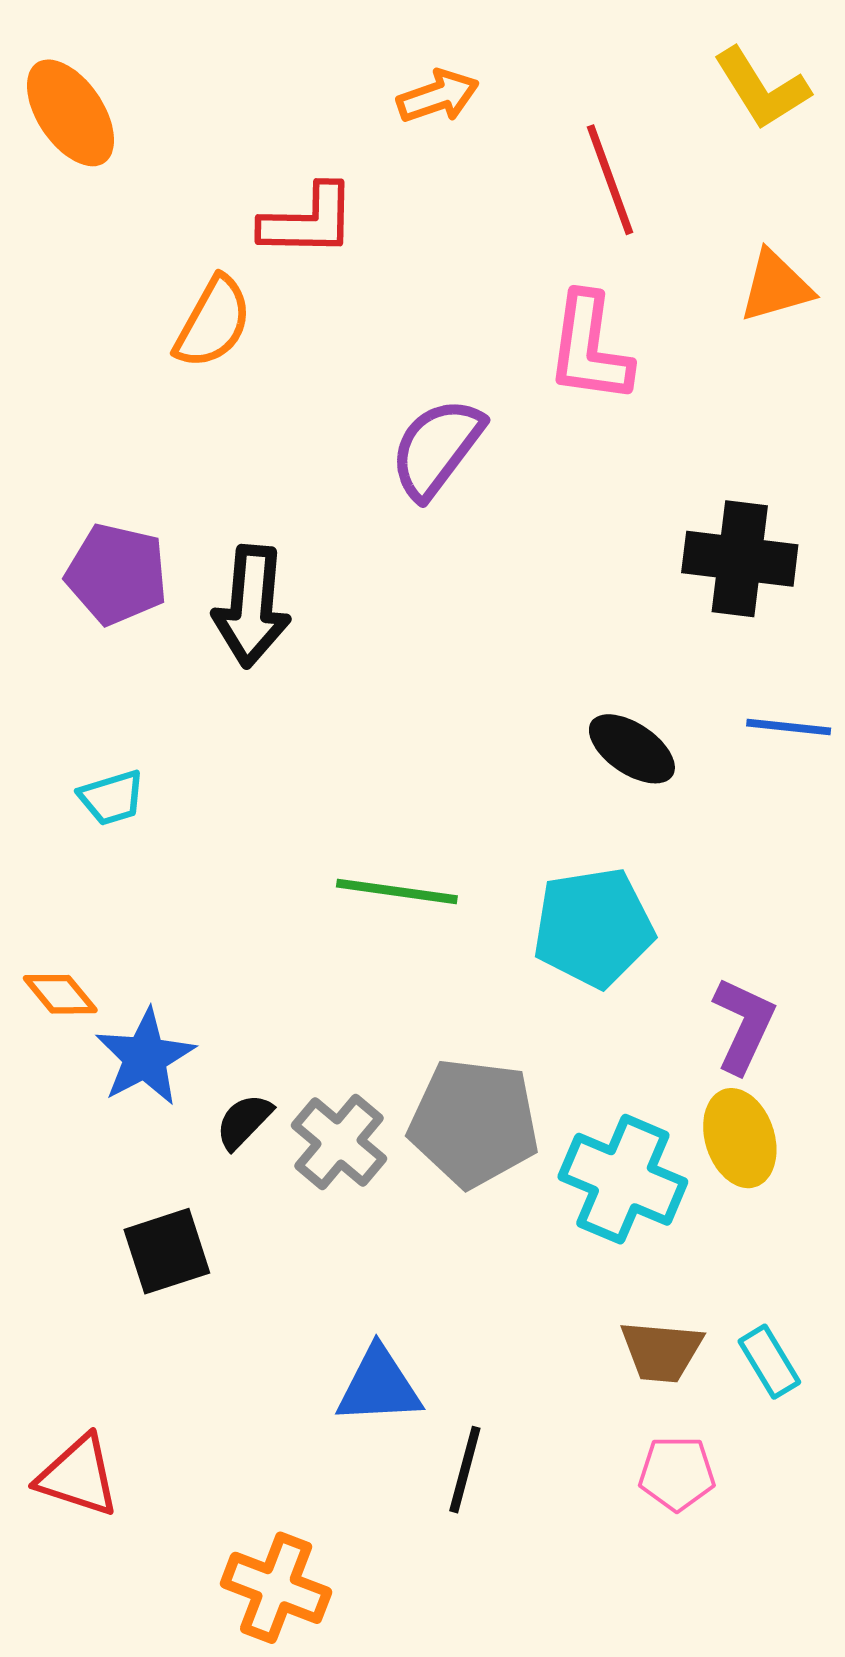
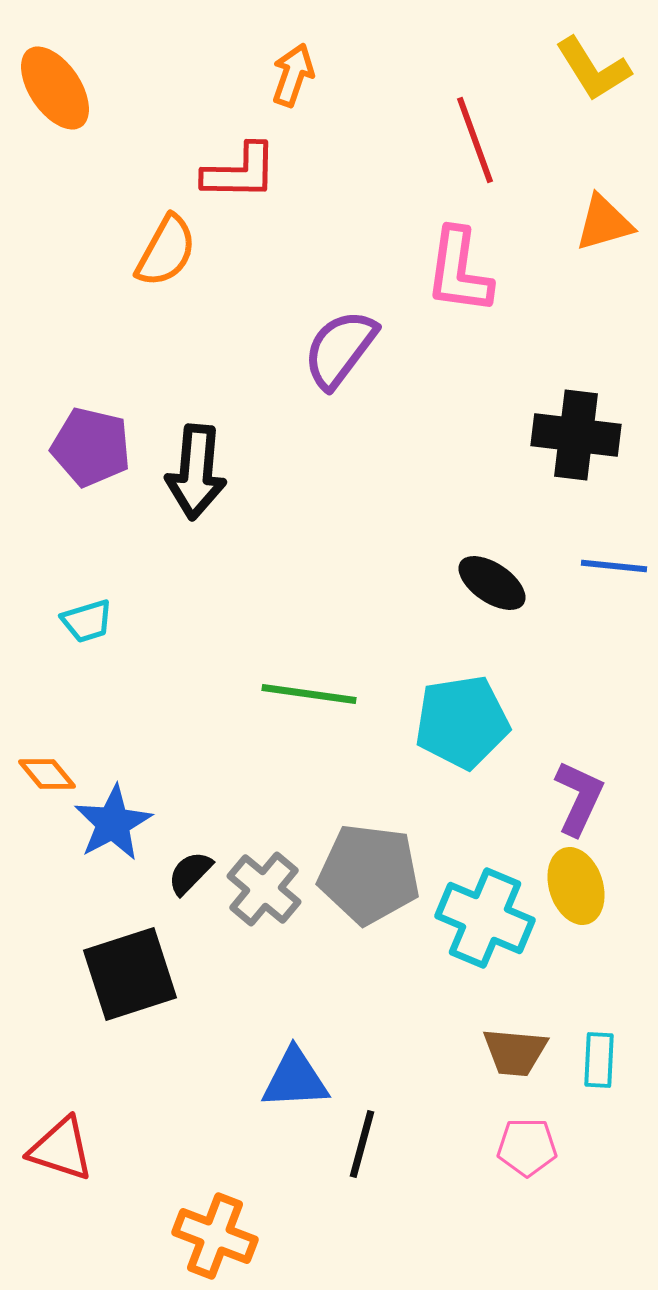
orange arrow: (438, 96) -> (293, 75), moved, turned -52
black square: (167, 1251) -> (130, 974), size x1.4
cyan rectangle: (769, 1362) -> (599, 1060), turned 34

